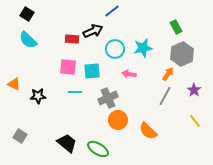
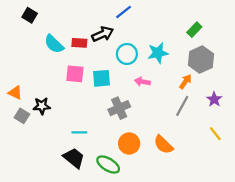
green rectangle: (176, 27) -> (194, 30), turned 72
cyan semicircle: (28, 40) -> (54, 44), moved
cyan line: (75, 92) -> (79, 132), moved
orange circle: (118, 120) -> (129, 144), moved
gray square: (20, 136) -> (22, 116), moved

